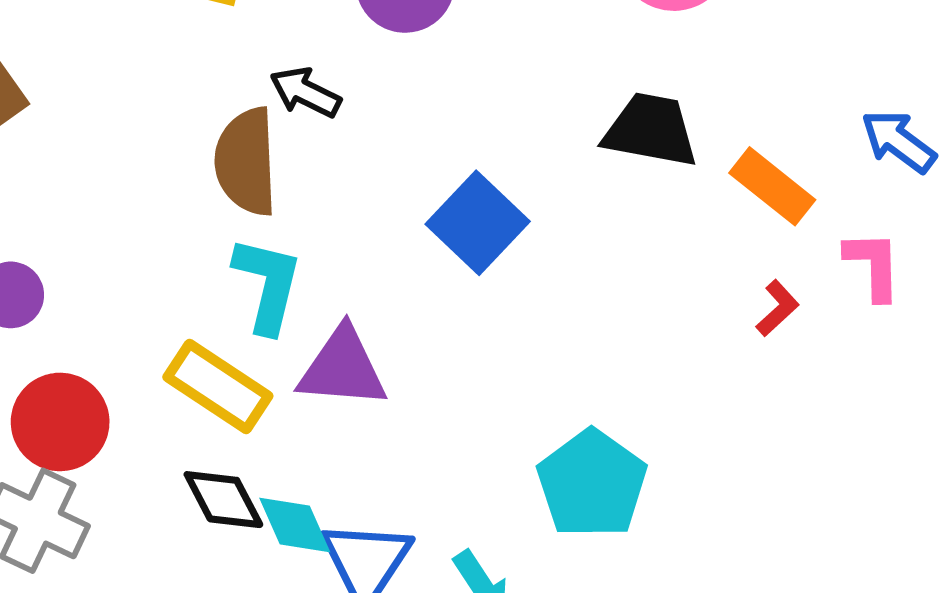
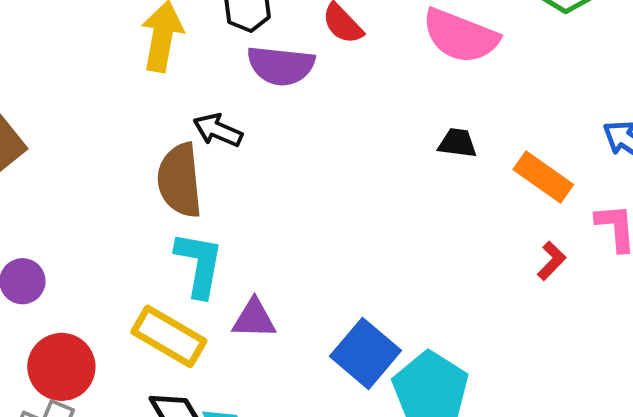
black trapezoid: (651, 130) -> (457, 143), size x0.6
blue square: (478, 223) -> (366, 353), moved
purple triangle: (343, 368) -> (254, 319), size x0.7

